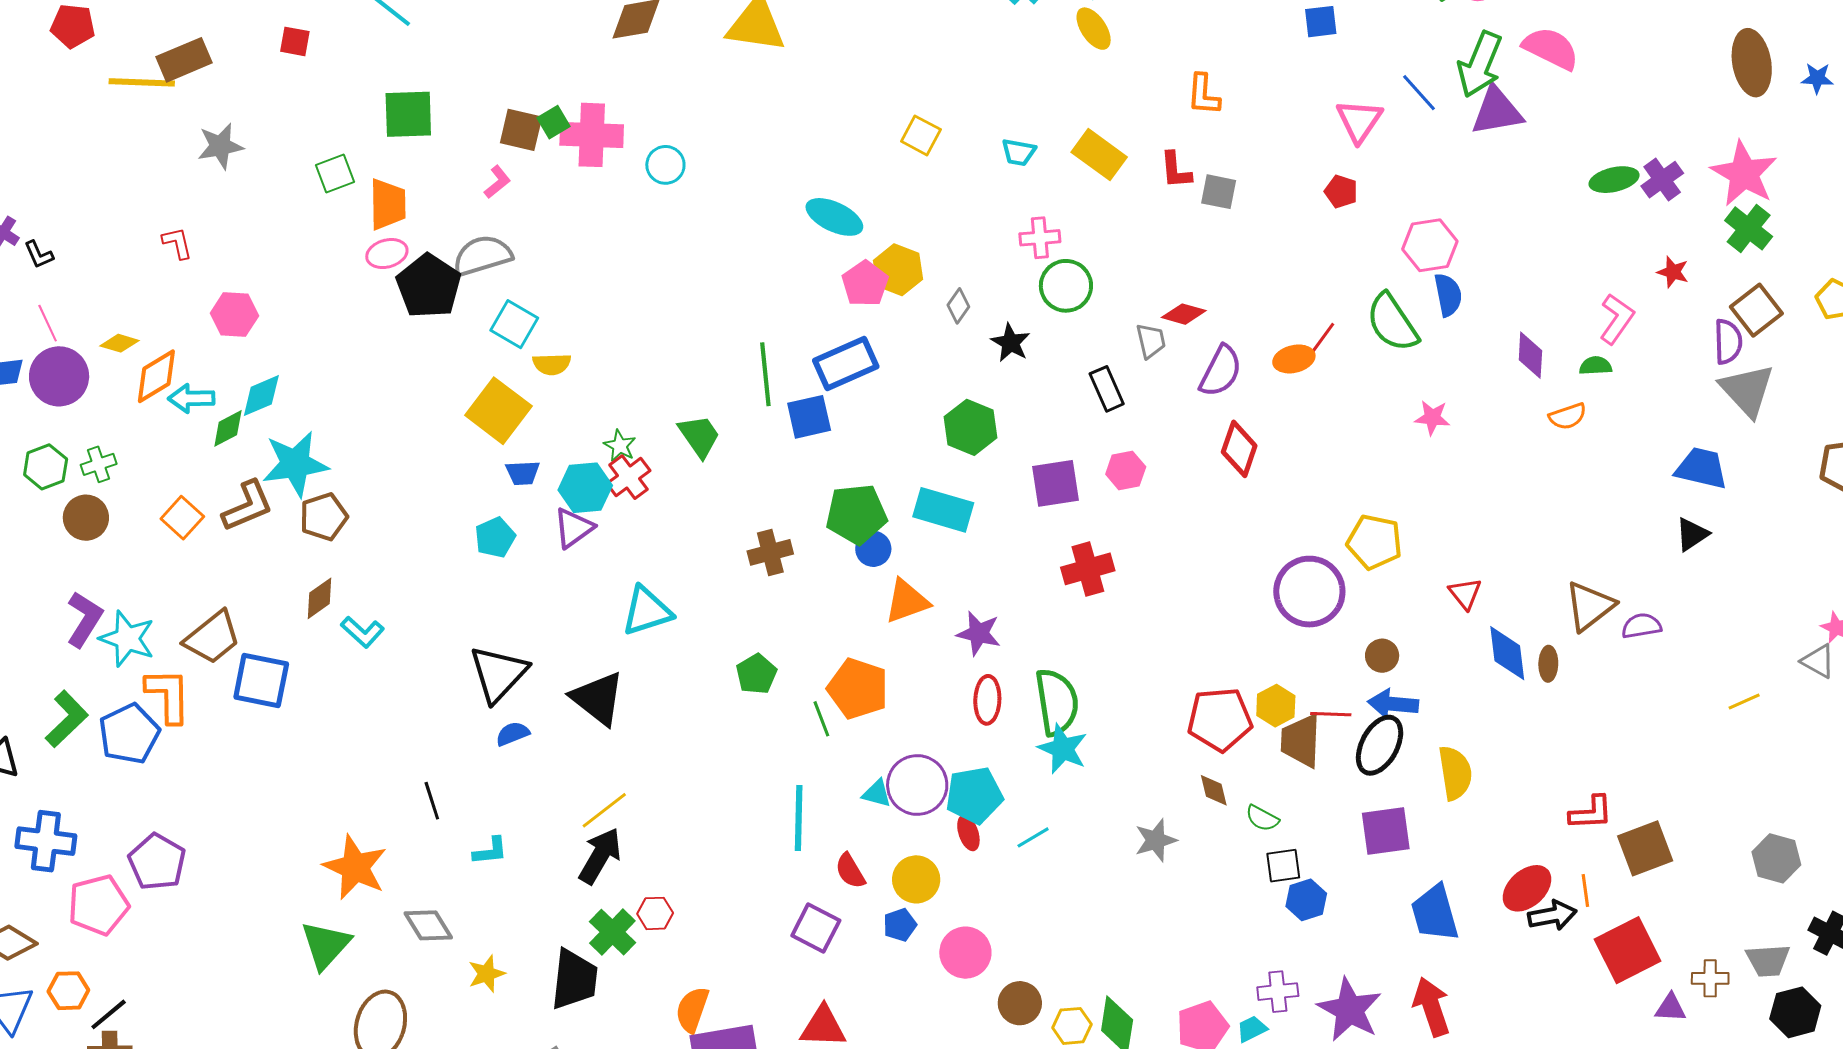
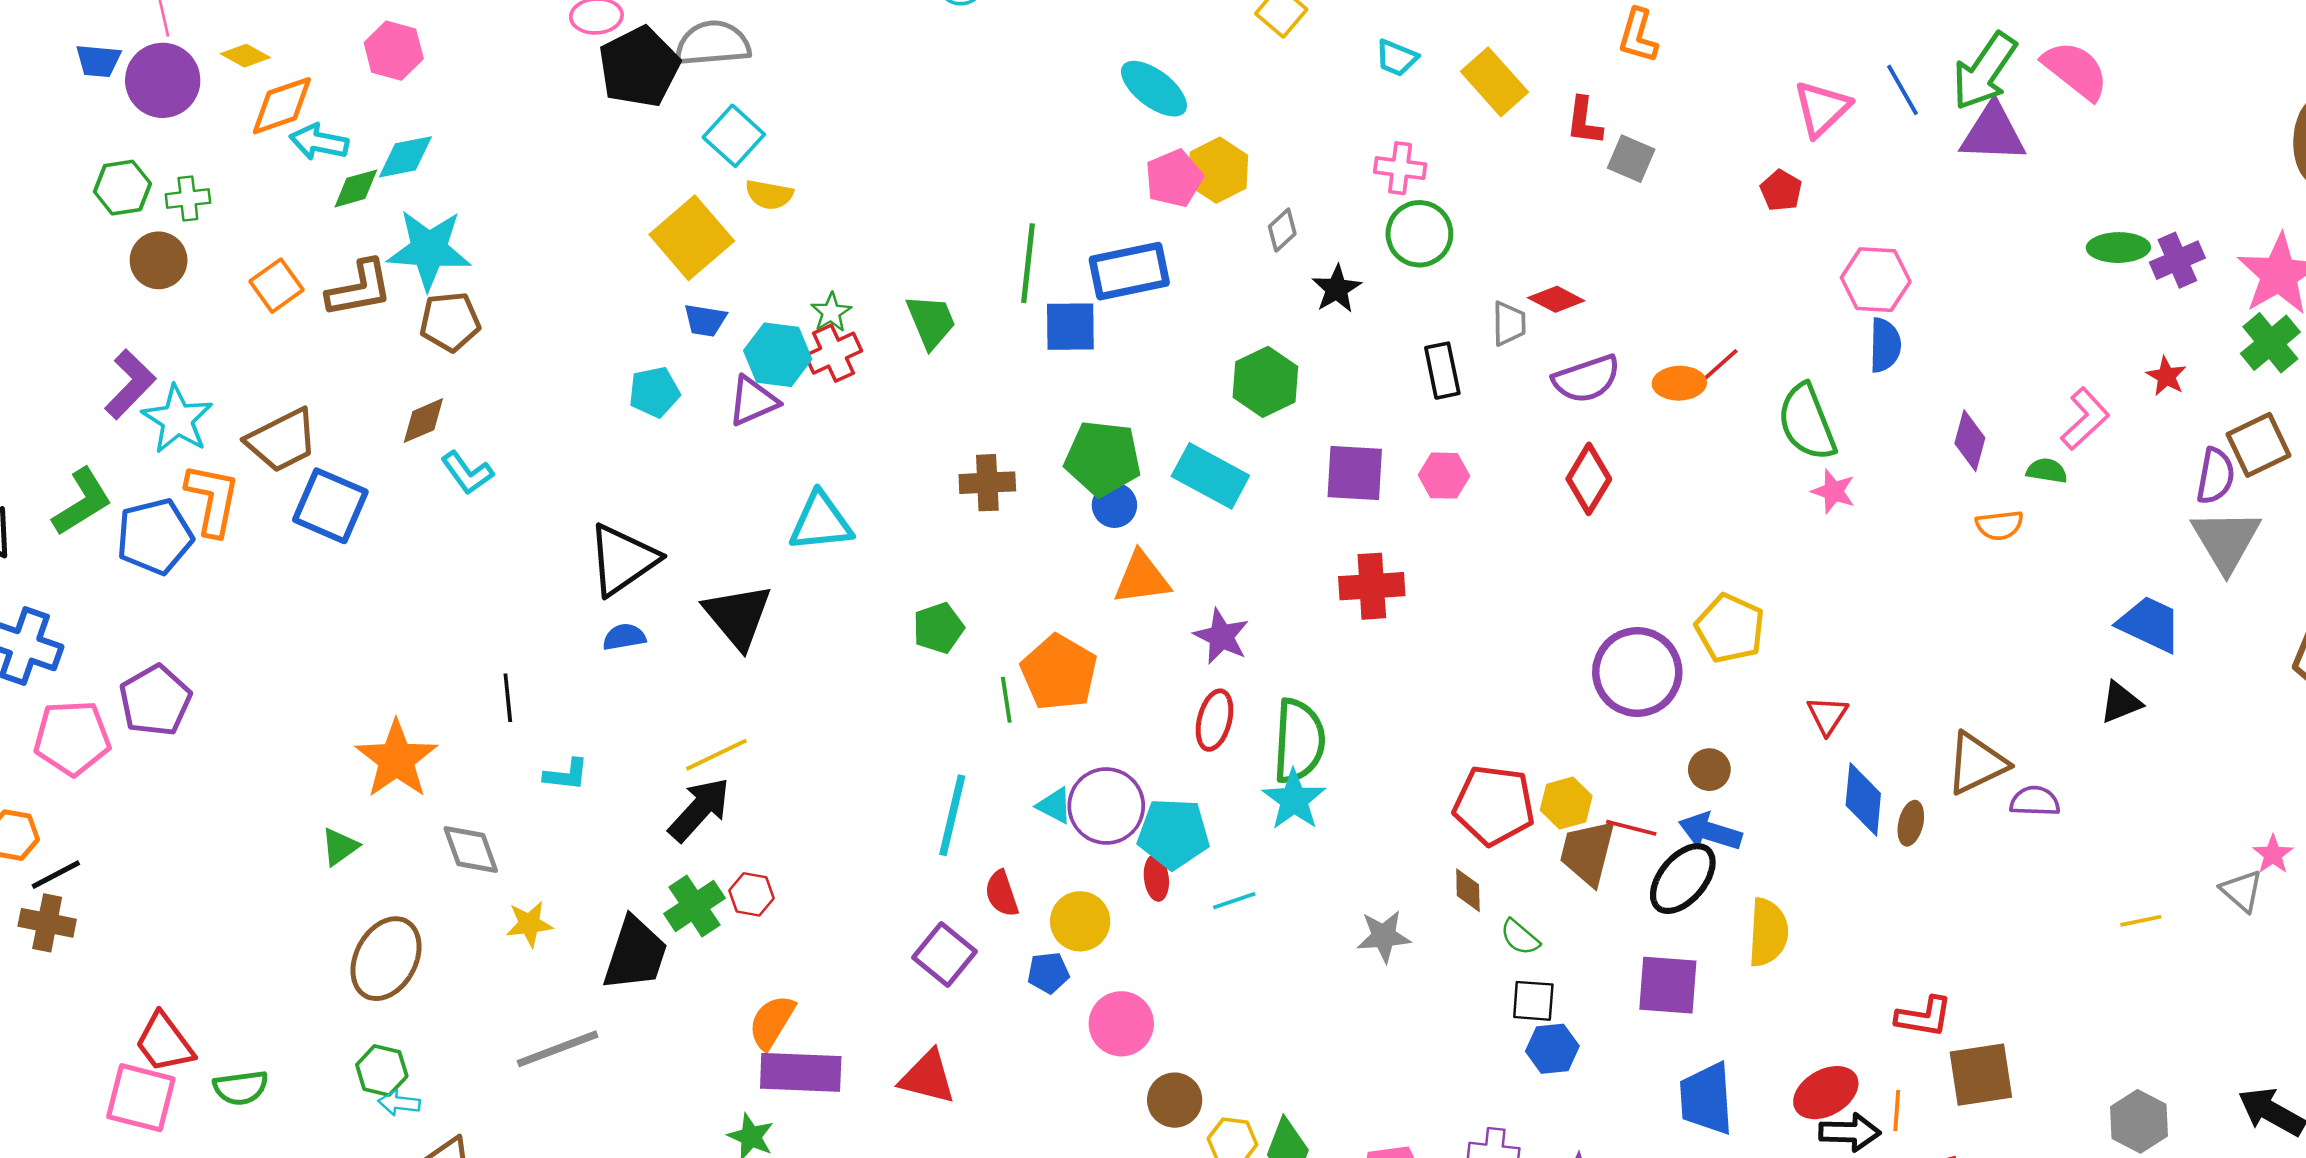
green semicircle: (1392, 323) -> (1807, 422), moved
purple semicircle: (1221, 371) -> (1586, 379), turned 32
green triangle: (326, 945) -> (340, 847), size x0.6

